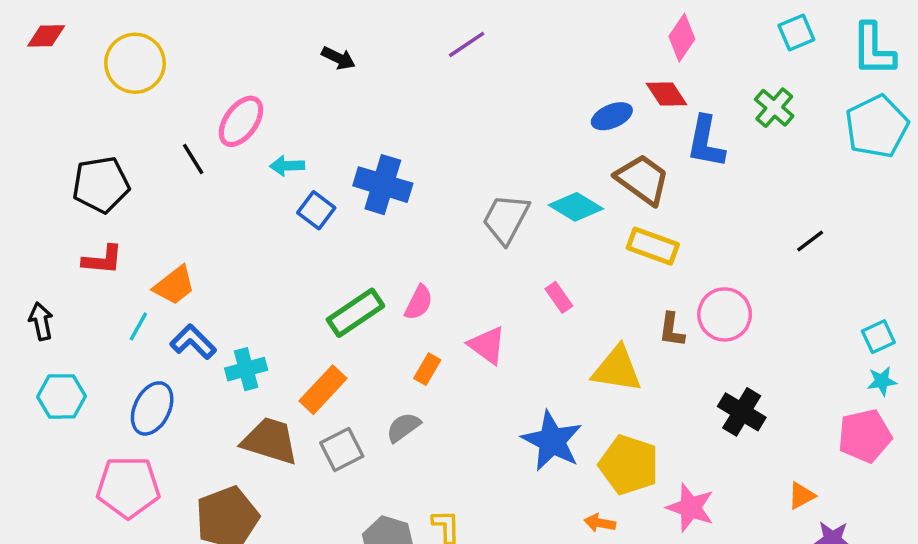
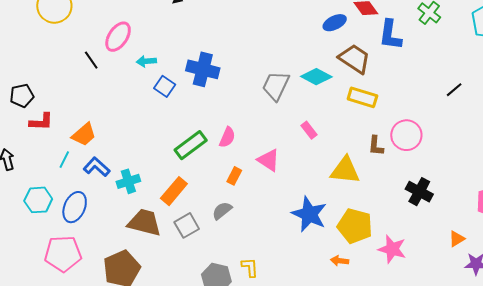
black pentagon: (101, 185) -> (22, 96), moved, size x0.7
cyan hexagon: (62, 396) -> (38, 200), moved

